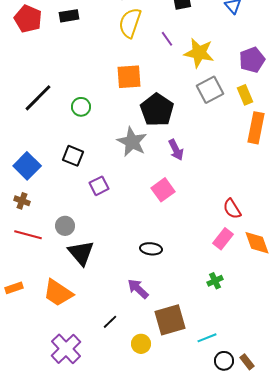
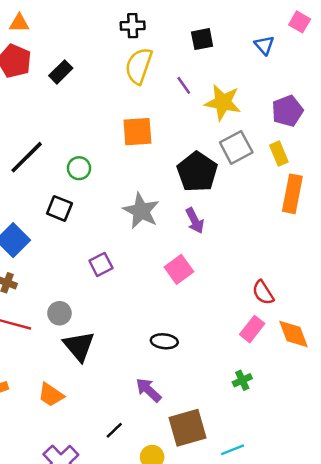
black rectangle: (69, 16) -> (61, 72), moved, turned -36
black pentagon: (157, 110) -> (197, 172), moved
black square: (73, 156) -> (59, 208), moved
orange trapezoid: (58, 293) -> (51, 395), size x0.7

